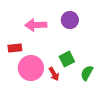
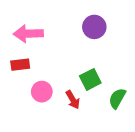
pink arrow: (36, 25) -> (28, 34), moved
pink circle: (31, 68) -> (42, 92), size x0.6

